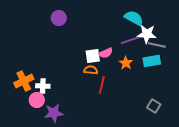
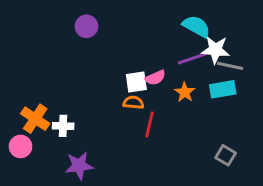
orange cross: (24, 81) -> (35, 119), turned -30
pink circle: (37, 100) -> (21, 146), moved

